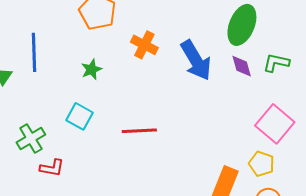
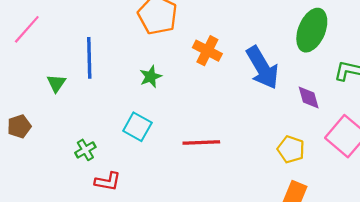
purple diamond: (242, 66) -> (309, 98), moved
green cross: (31, 138) -> (85, 150), size x0.7
yellow pentagon: (262, 164) -> (291, 149), moved

